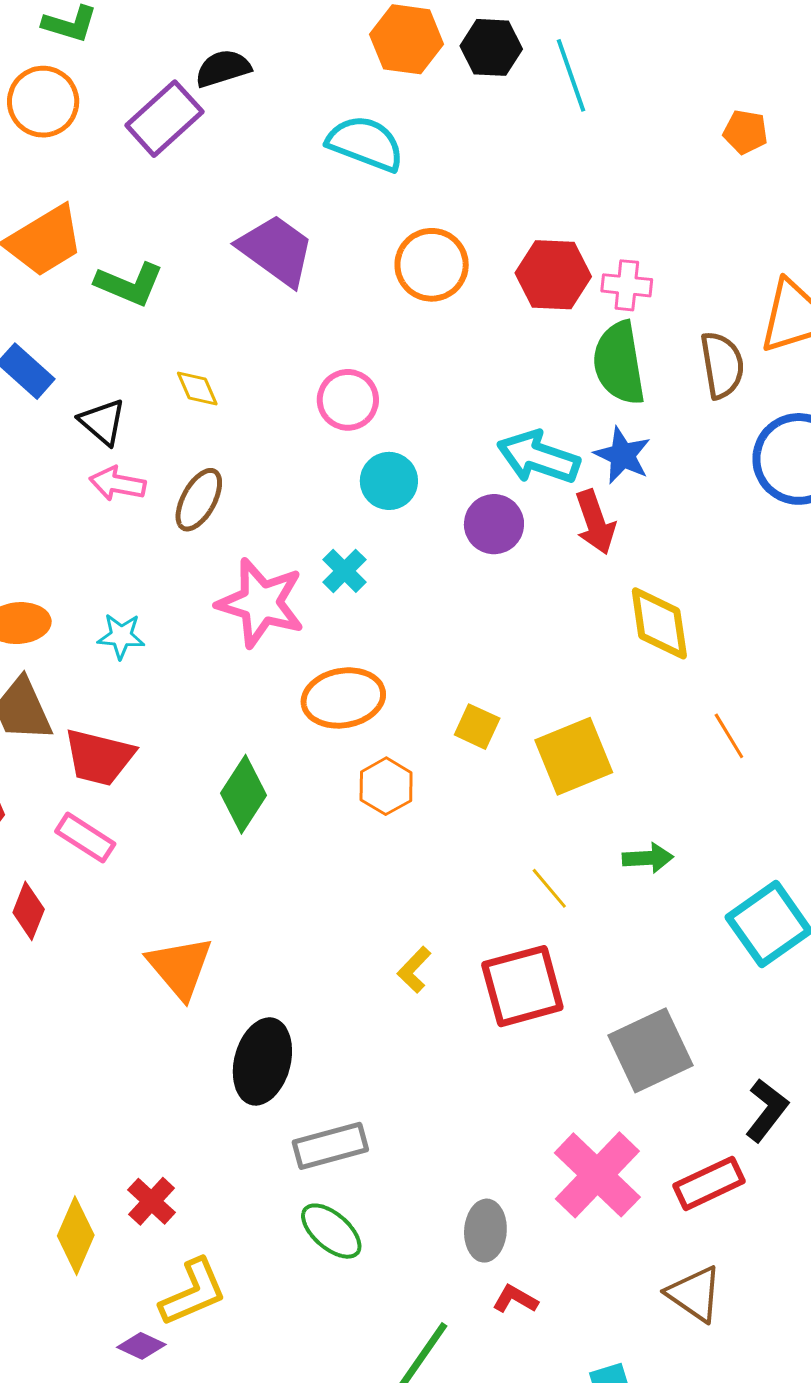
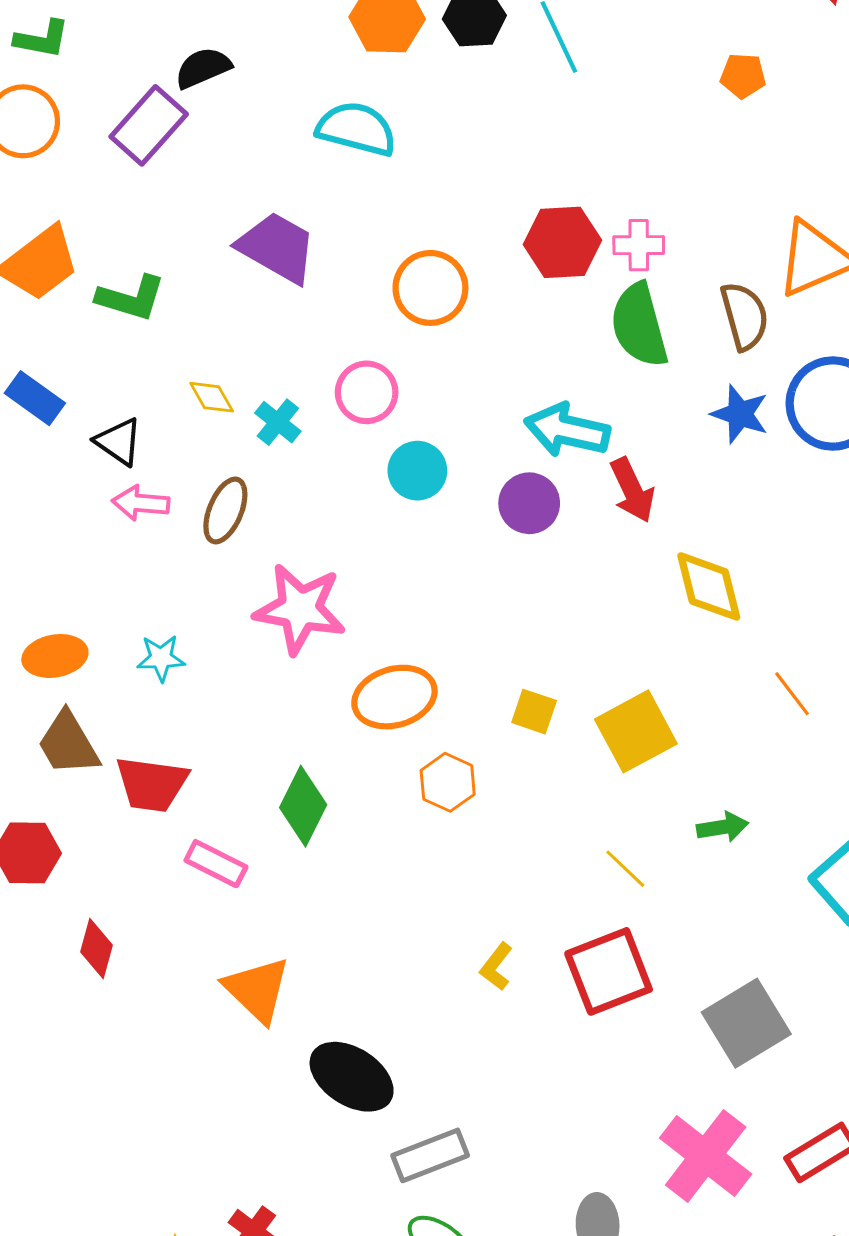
orange circle: (432, 265) -> (430, 288), moved
blue star: (623, 455) -> (740, 414), moved
cyan cross: (345, 571) -> (278, 422), moved
pink rectangle: (85, 838) -> (216, 864), moved
black ellipse: (262, 1061) -> (352, 1077), turned -66

